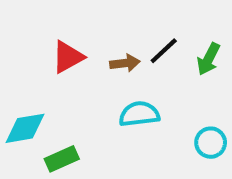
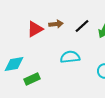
brown arrow: (125, 63) -> (56, 24), moved

